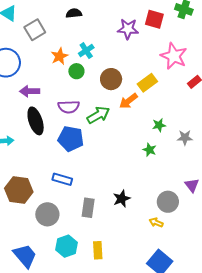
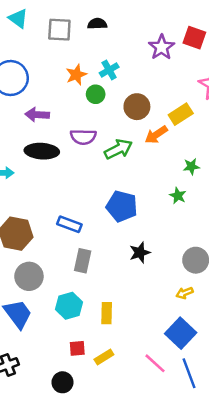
purple star: (128, 29) -> (162, 47), turned 30
gray square: (35, 30) -> (59, 30), moved, turned 30
black ellipse: (36, 121) -> (42, 151), turned -72
blue pentagon: (71, 139) -> (122, 206), moved
gray rectangle: (88, 208) -> (83, 261), moved
gray circle: (47, 214) -> (29, 276), moved
yellow arrow: (156, 223) -> (185, 293), moved, turned -48

